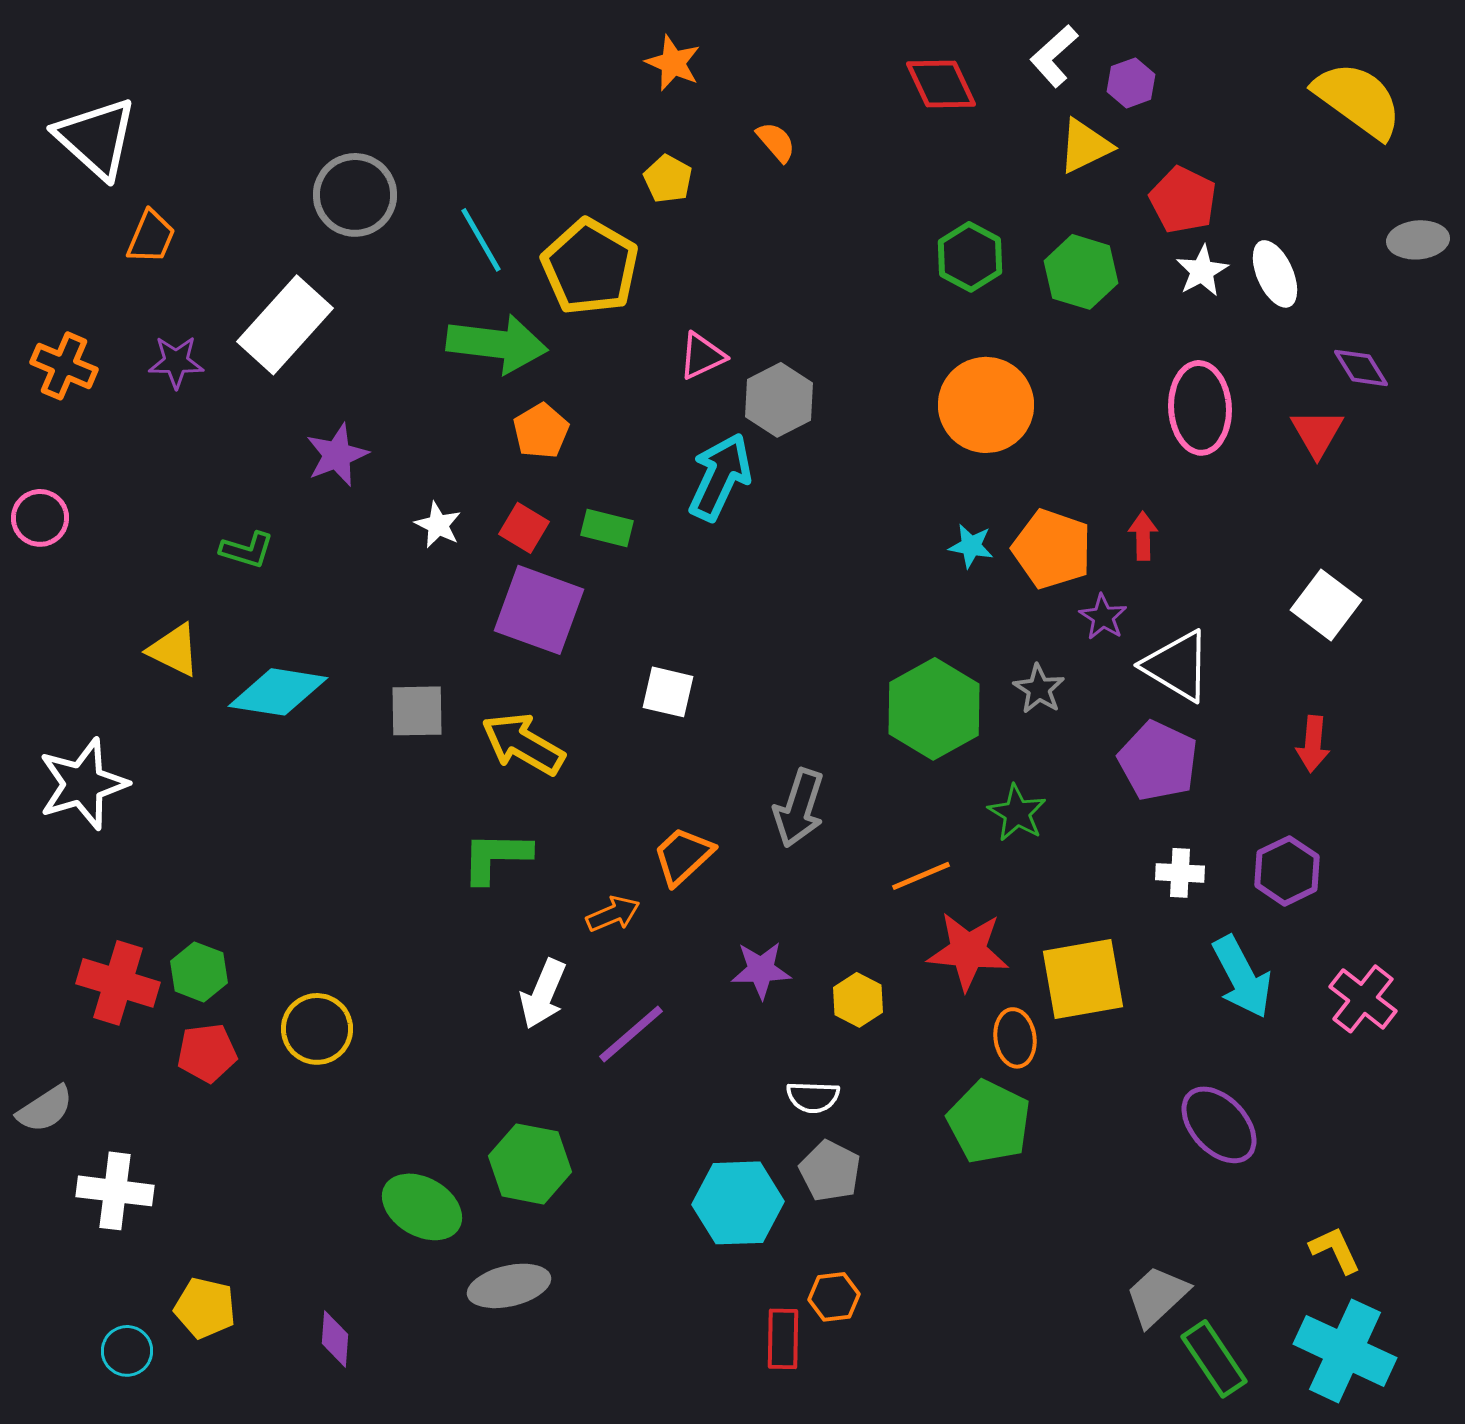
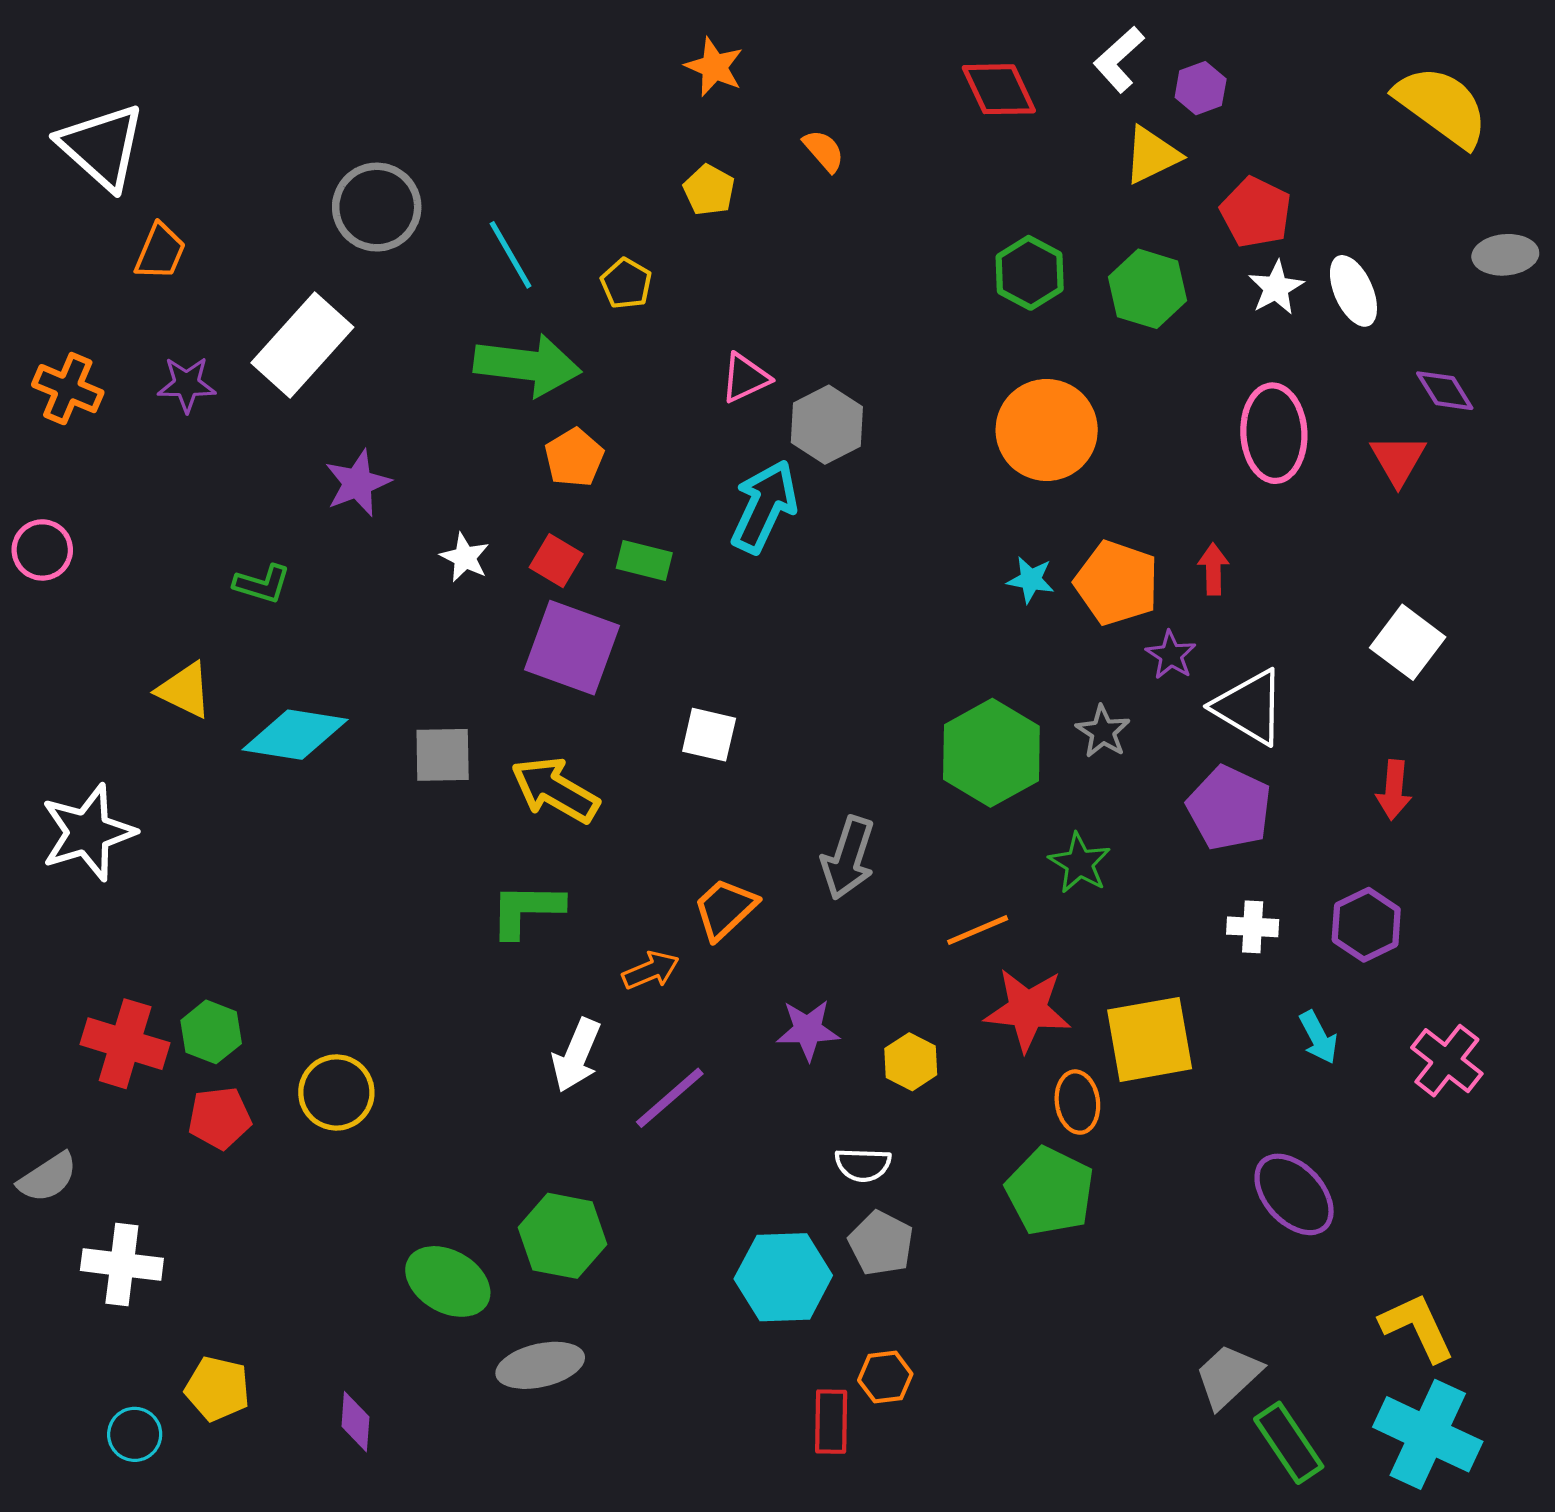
yellow pentagon: (590, 267) -> (626, 283), size x0.5
cyan arrow: (1242, 977) -> (1318, 1037), size x0.6
yellow L-shape: (1335, 1250) -> (1417, 1327), size x1.4

